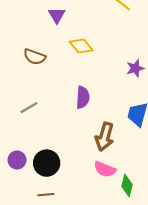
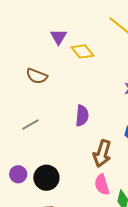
yellow diamond: (81, 46) -> (82, 51), moved
pink semicircle: (105, 169) -> (102, 185), turned 50

